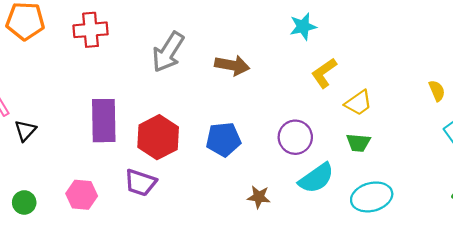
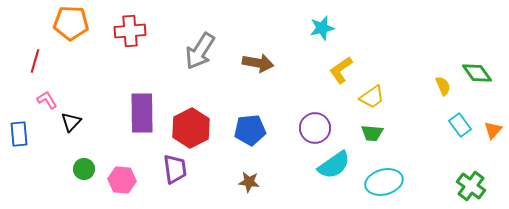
purple trapezoid: (140, 183) -> (175, 169), turned -116
brown star: (259, 197) -> (249, 182), moved
green circle: (24, 202) -> (84, 169), moved

